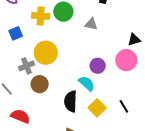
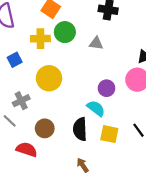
gray cross: (26, 66) -> (21, 101), moved
brown circle: (40, 84) -> (45, 128), moved
yellow square: (97, 108) -> (109, 134), turned -30

